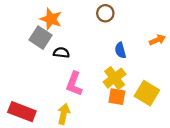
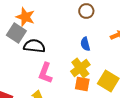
brown circle: (105, 13) -> (86, 11), moved
black semicircle: (61, 53) -> (34, 46), size x1.5

